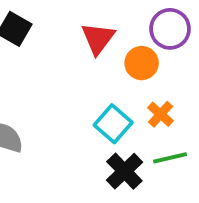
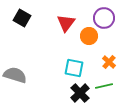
orange cross: (161, 114) -> (109, 62), moved
cyan square: (113, 124) -> (74, 68), turned -30

